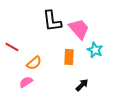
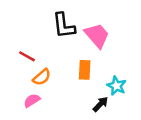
red line: (12, 47) -> (27, 56), moved
cyan star: (95, 50) -> (116, 86), moved

